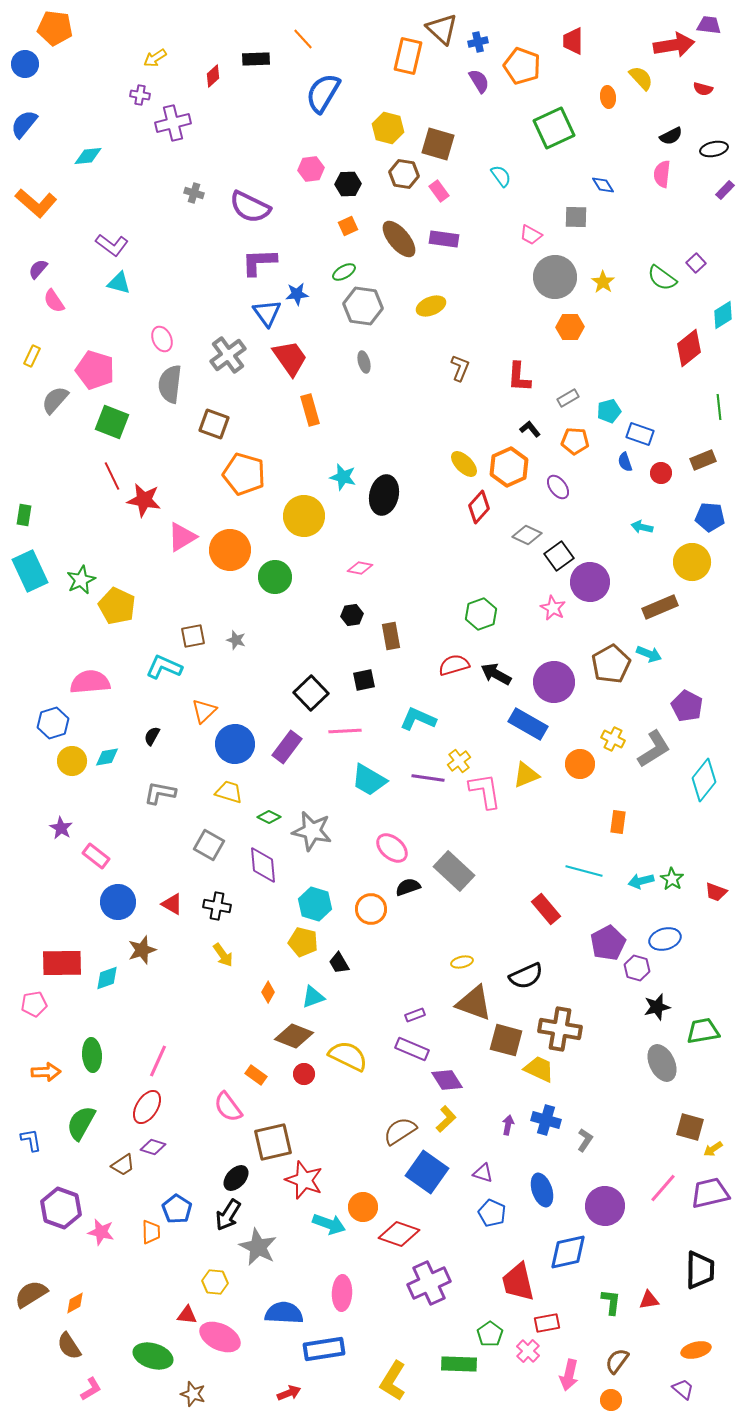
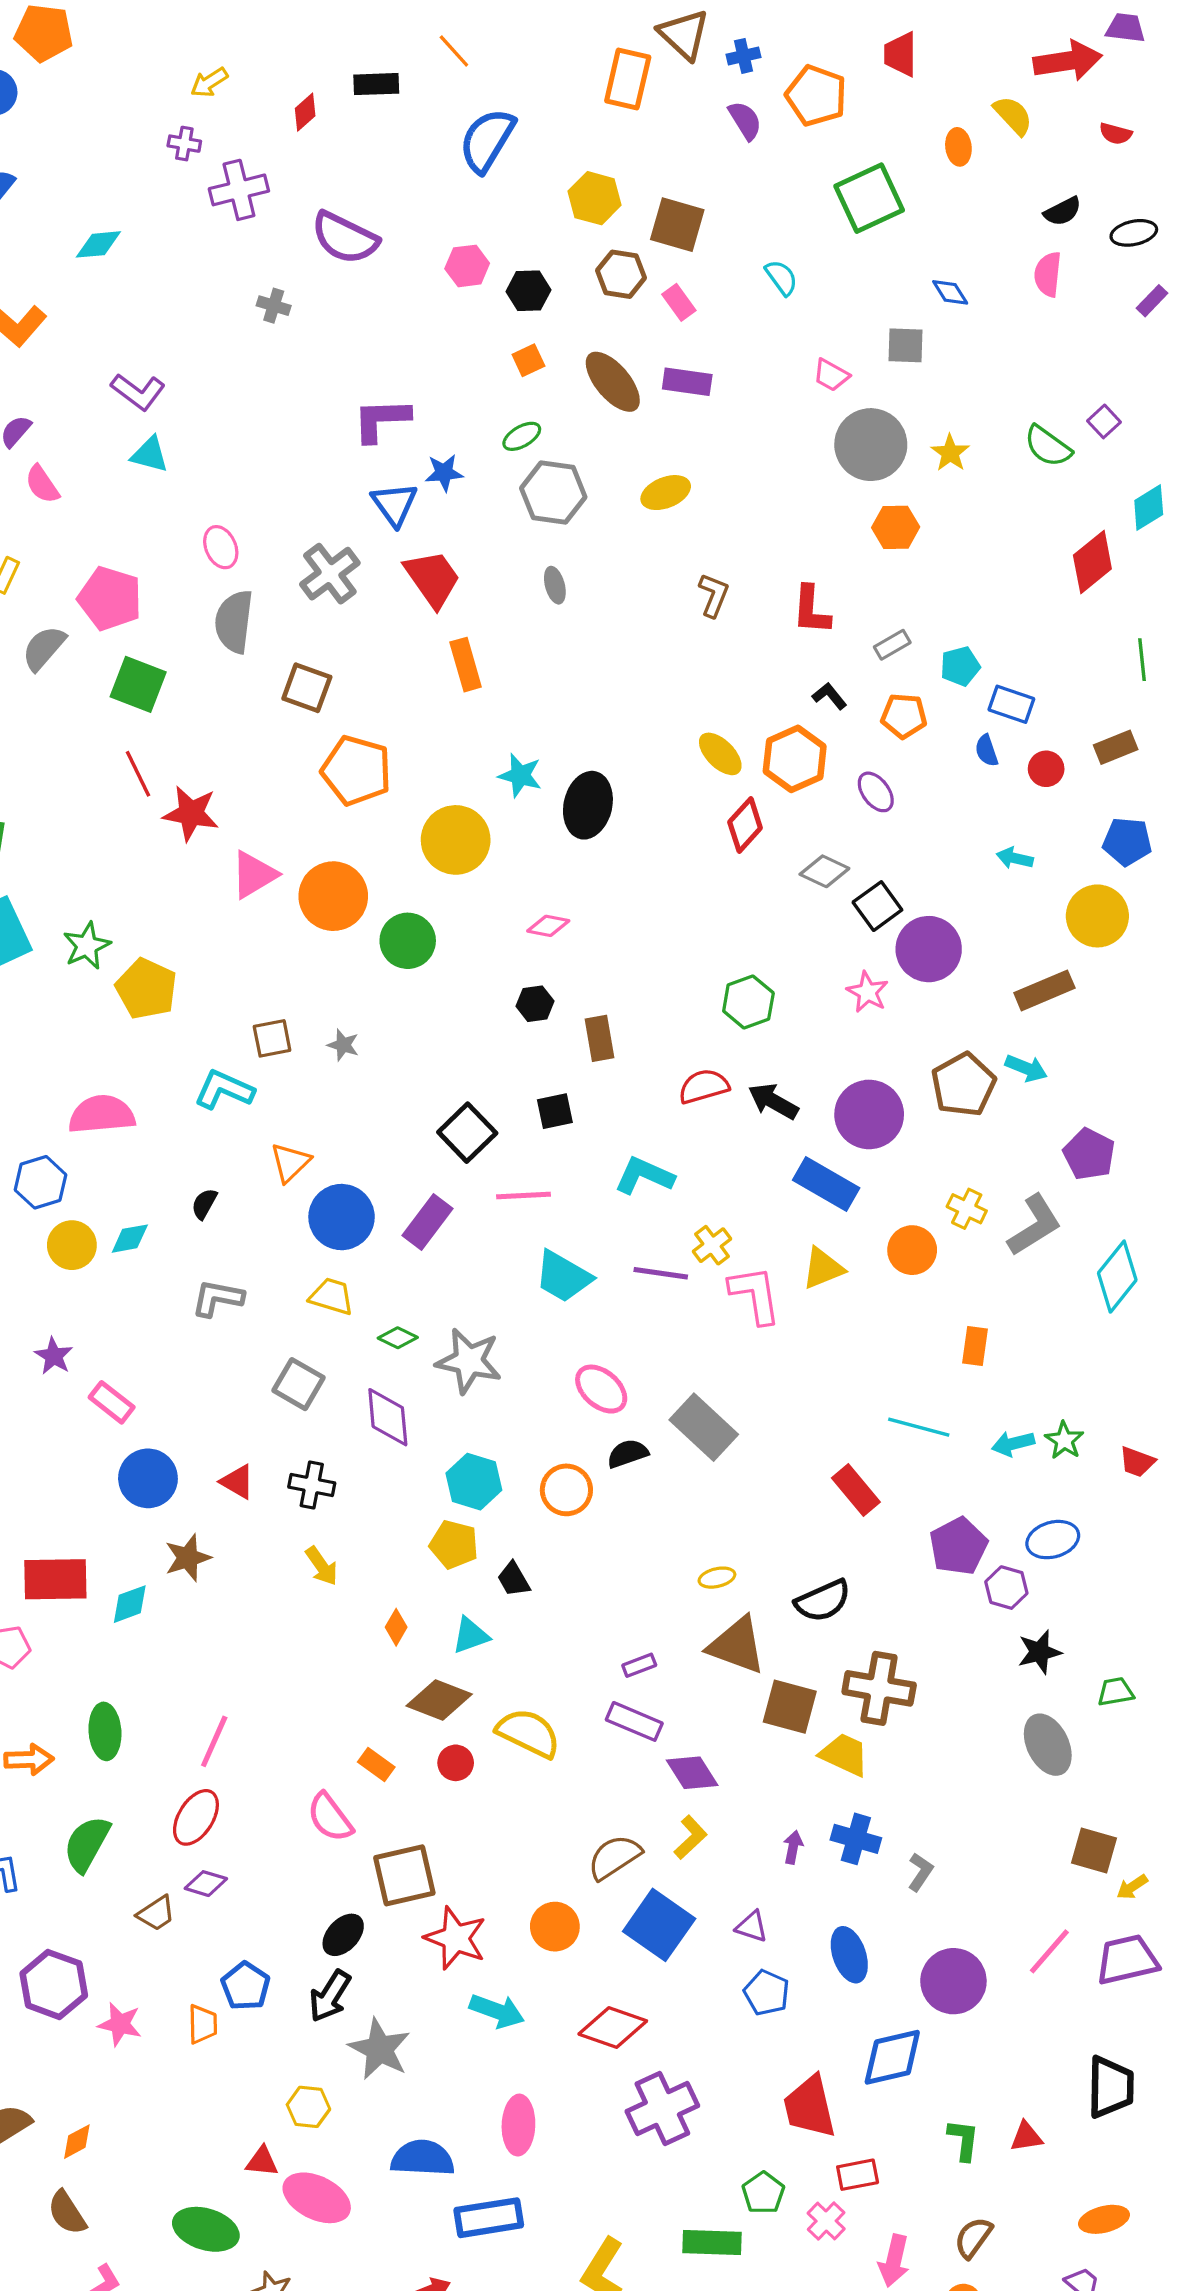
purple semicircle: (250, 207) -> (345, 238), moved
green trapezoid: (703, 1031) -> (1116, 1692), size x0.7
orange circle: (363, 1207) -> (555, 1927), moved

